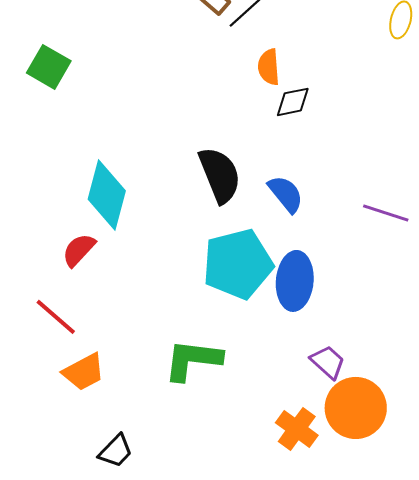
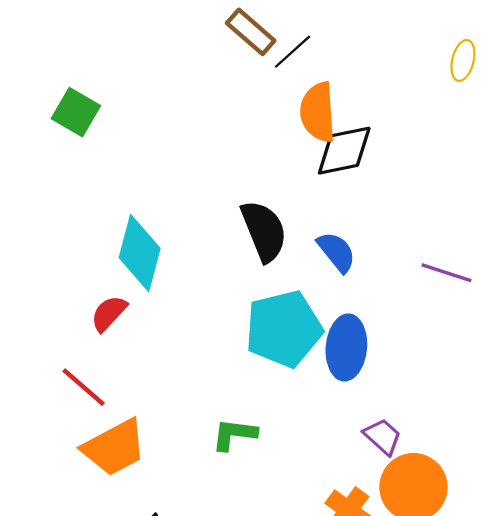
orange semicircle: (269, 67) -> (318, 112), size x1.5
black diamond: (293, 102) -> (344, 151), size x1.5
green L-shape: (193, 360) -> (234, 434), size x0.7
orange trapezoid: (84, 372) -> (114, 448), size x1.4

